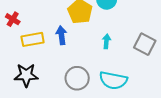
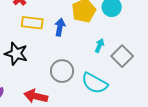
gray square: (145, 44) -> (122, 56), moved

